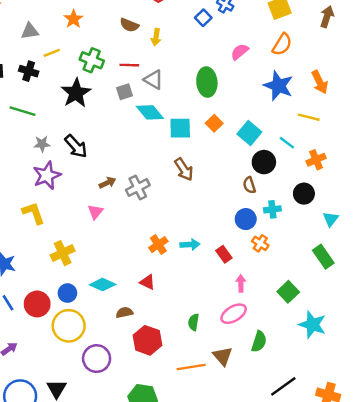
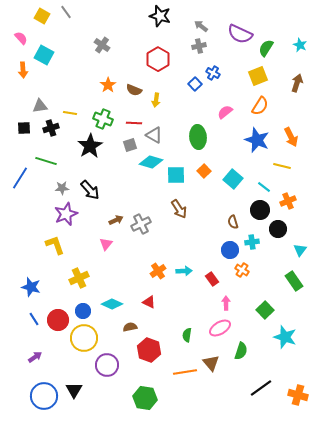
orange star: (73, 19) -> (108, 85), moved
gray triangle: (30, 31) -> (40, 106), moved
yellow line: (52, 53) -> (70, 113), turned 32
black cross: (29, 71) -> (51, 128), turned -35
cyan diamond: (150, 112) -> (151, 162), turned -35
black circle: (264, 162) -> (260, 210), moved

